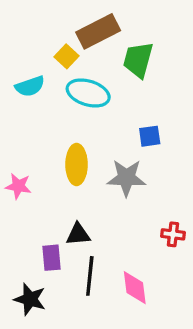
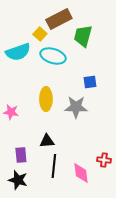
cyan semicircle: (30, 86) -> (18, 52), size x1.4
red cross: (173, 234) -> (104, 160), moved
purple rectangle: (52, 258) -> (21, 155), moved

